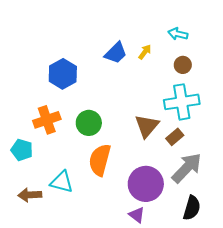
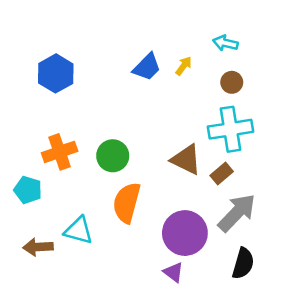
blue hexagon: (63, 74) -> (56, 73), moved
brown triangle: (147, 126) -> (186, 160), turned -44

